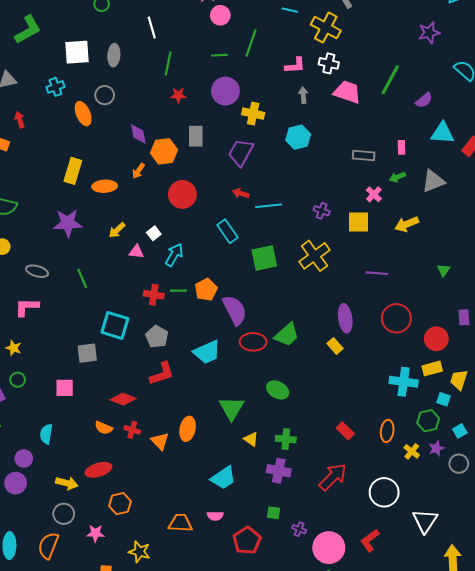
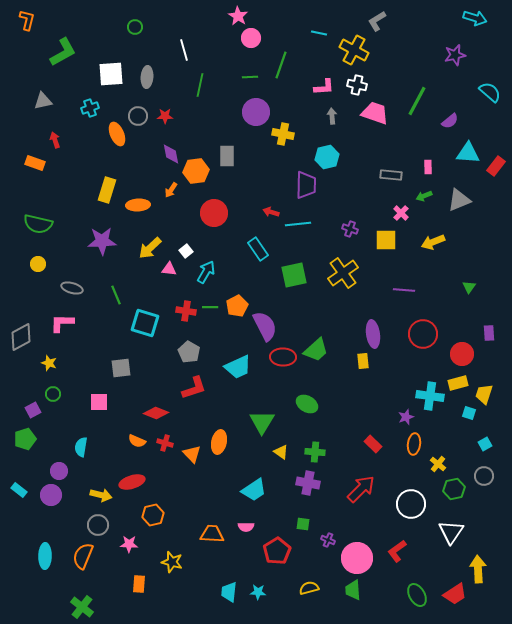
red star: (178, 95) -> (165, 116), moved
purple trapezoid: (241, 152) -> (306, 185), moved, turned 152
yellow arrow: (117, 230) -> (150, 248), size x1.4
cyan square: (115, 325) -> (145, 323), moved
yellow rectangle: (335, 346) -> (363, 361), turned 35
green hexagon: (428, 421) -> (454, 489), moved
purple star: (436, 448) -> (406, 417), moved

